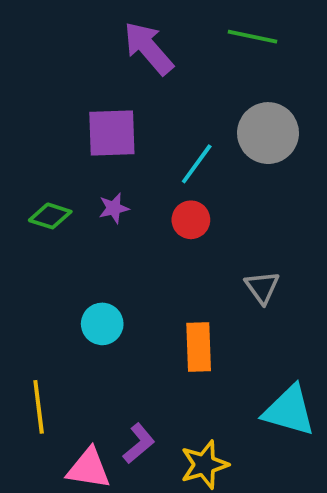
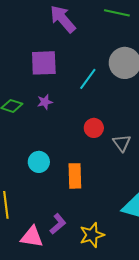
red circle: (191, 220) -> (94, 128), moved
orange rectangle: (199, 347) -> (75, 176), moved

